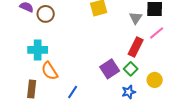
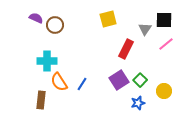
red rectangle: (136, 47) -> (126, 49), moved
blue line: (73, 92) -> (82, 84), moved

